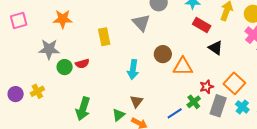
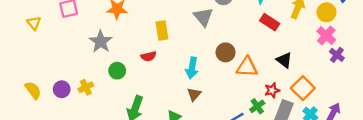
black triangle: (215, 48) -> (284, 60), moved
gray star: (49, 49) -> (101, 42), turned 30
red semicircle: (82, 64) -> (149, 56), moved
green circle: (65, 67) -> (117, 71), moved
brown triangle: (137, 101) -> (194, 94), moved

